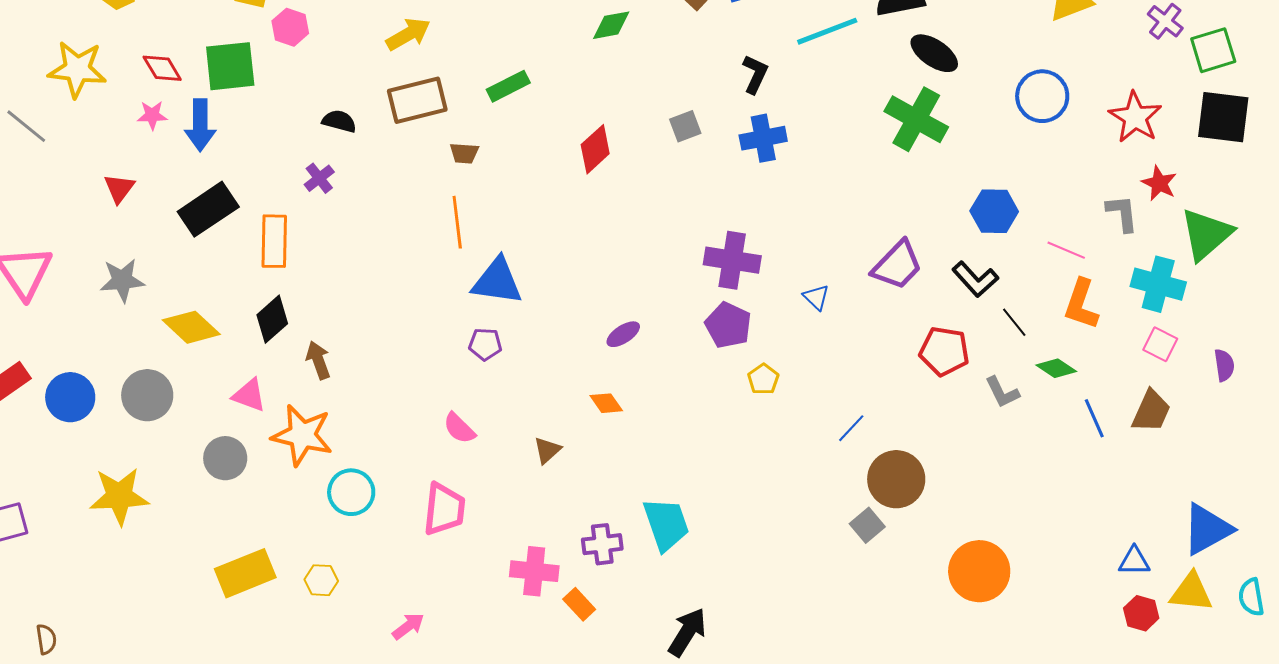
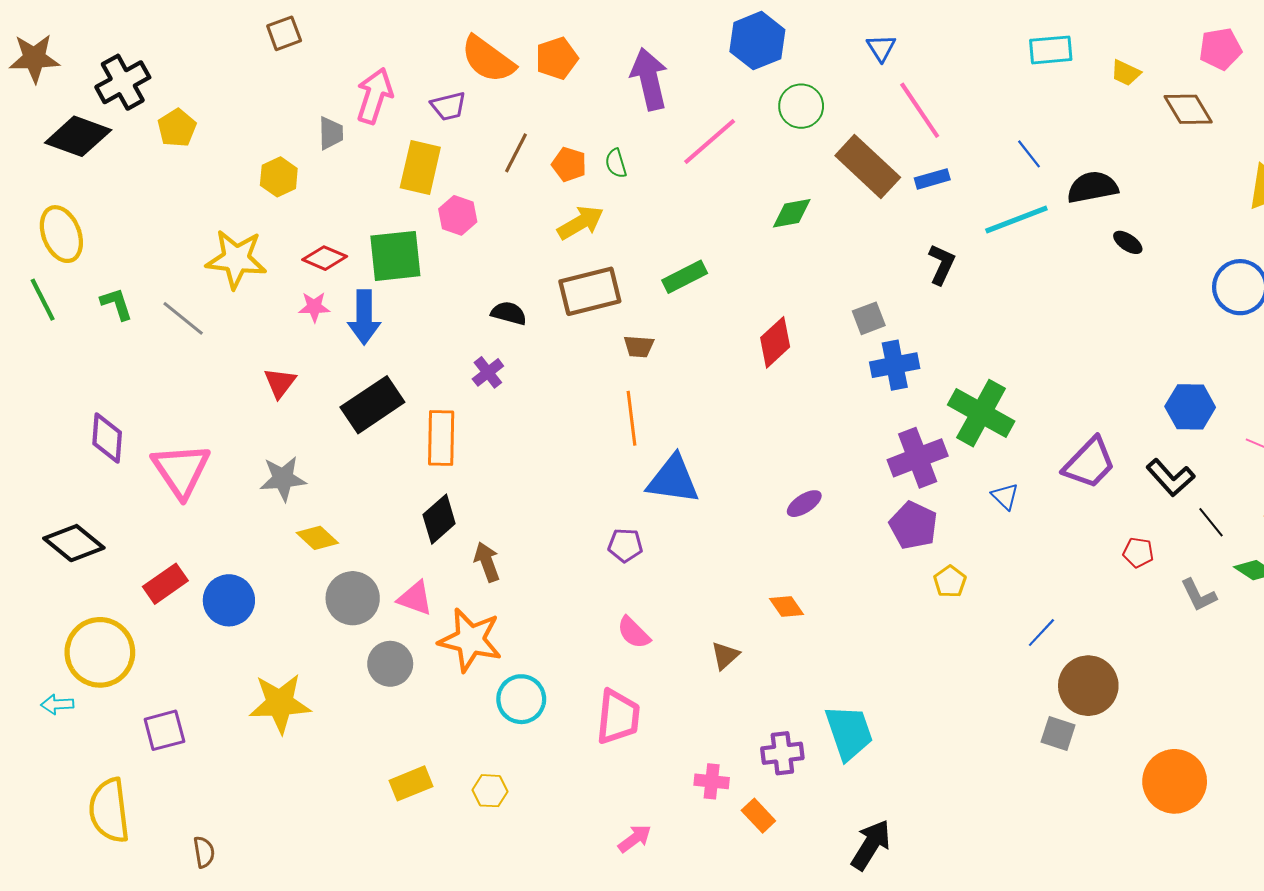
black ellipse: (934, 53) -> (1128, 242), size x0.6
red diamond: (162, 68) -> (325, 258), turned -36
green cross: (916, 119) -> (981, 413), moved
blue cross: (763, 138) -> (895, 365), moved
purple cross: (732, 260) -> (918, 458), turned -30
yellow diamond: (191, 327) -> (317, 538), moved, size x0.7
purple ellipse: (623, 334) -> (804, 504), moved
purple pentagon: (485, 344) -> (625, 545), moved
red pentagon: (944, 351) -> (1138, 552), size x0.6
gray circle: (147, 395) -> (353, 598), moved
gray square: (867, 525) -> (1058, 733), turned -32
pink cross: (534, 571) -> (712, 781), size x0.7
yellow rectangle: (245, 573) -> (411, 783), size x0.7
pink arrow: (408, 626) -> (635, 839), moved

